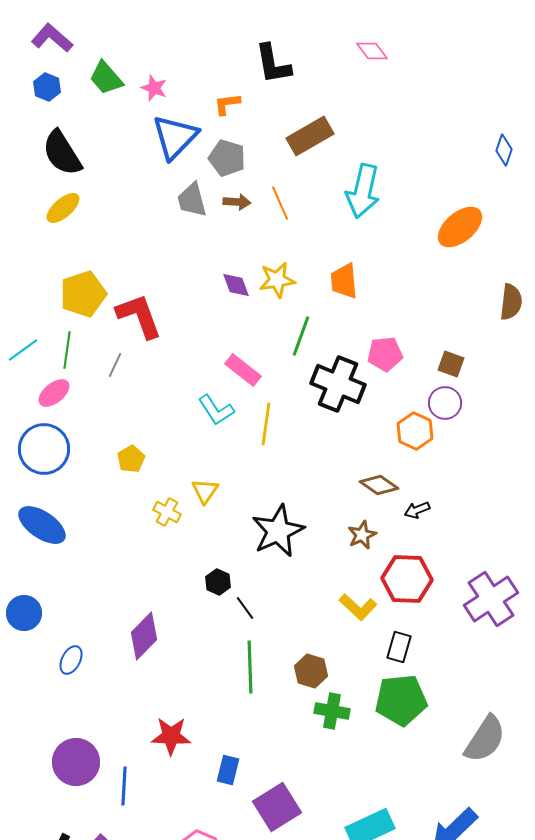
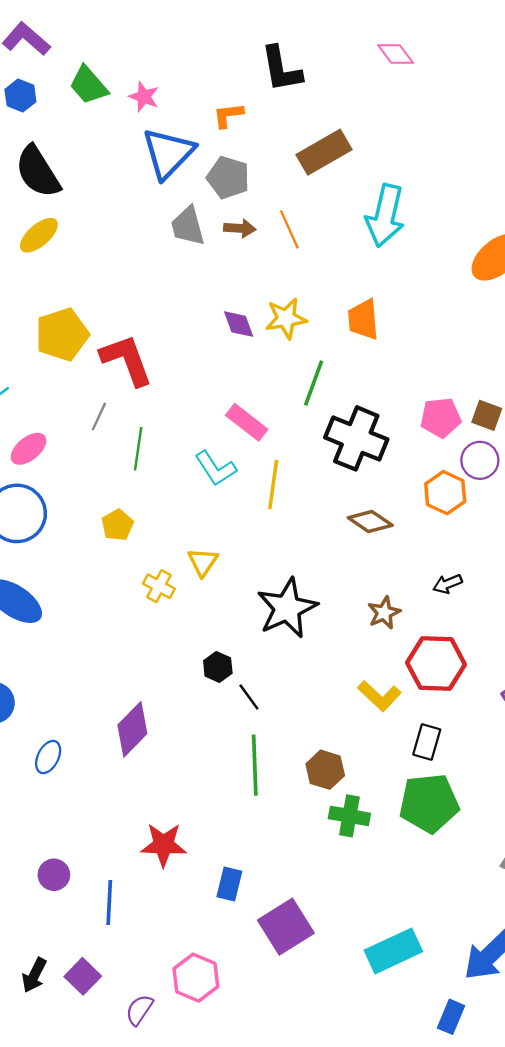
green line: (67, 350) -> (138, 449), moved
pink pentagon: (385, 354) -> (441, 418), moved
brown diamond: (379, 485) -> (370, 522), moved
purple circle: (76, 762) -> (54, 875), size x0.6

